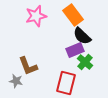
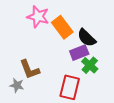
orange rectangle: (73, 15) -> (62, 27), moved
pink star: (36, 16) -> (38, 17), turned 30

